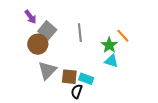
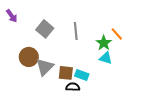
purple arrow: (30, 17) -> (12, 16), moved
brown circle: (38, 44) -> (29, 57), moved
black semicircle: (77, 91) -> (73, 87), turned 72

